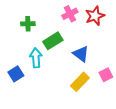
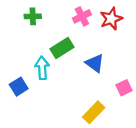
green cross: (28, 24) -> (33, 16), moved
yellow rectangle: (80, 82) -> (94, 112), moved

